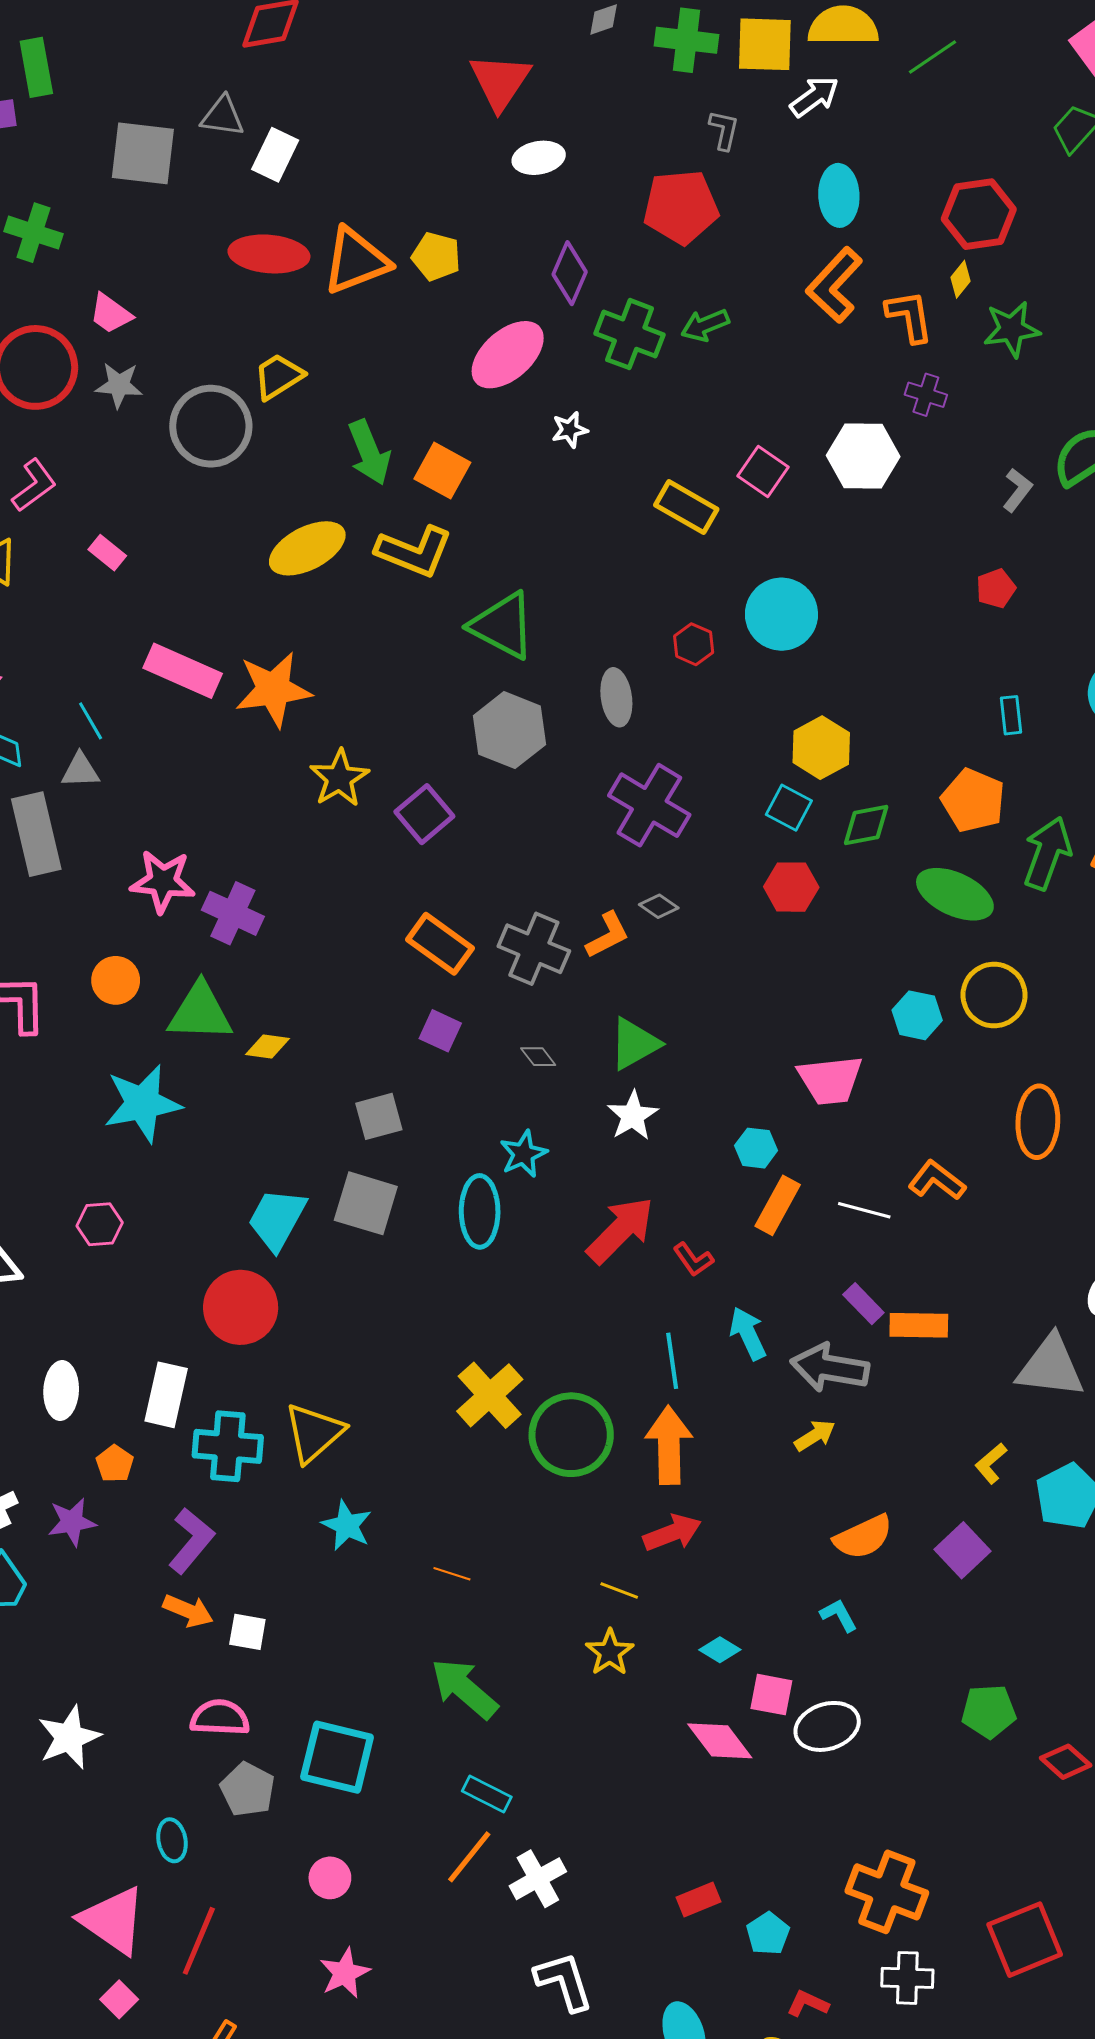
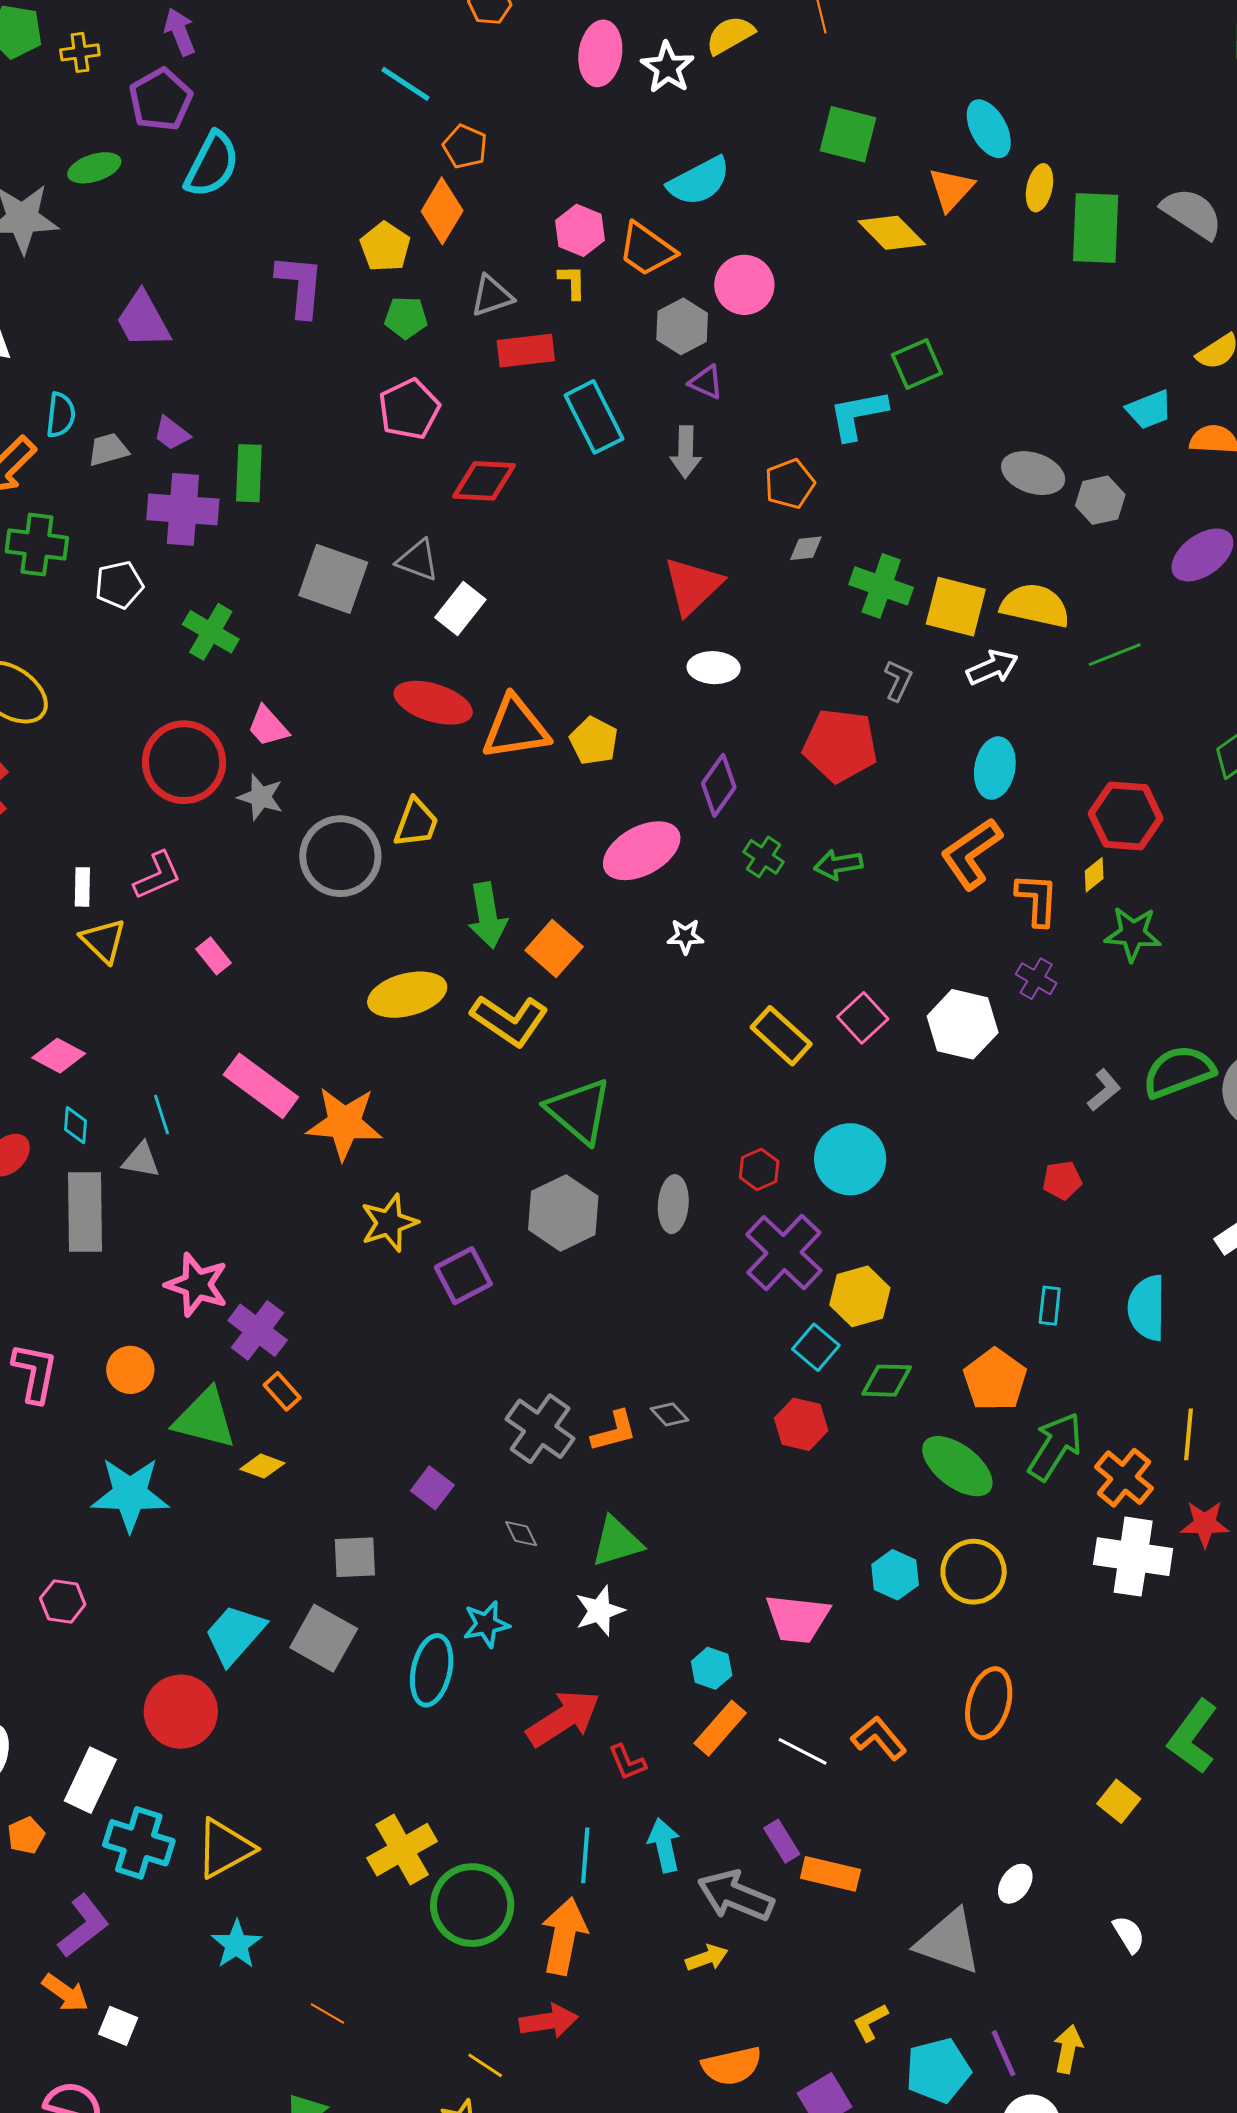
green cross: (630, 334) -> (764, 857), size x0.6
yellow trapezoid: (278, 376) -> (416, 823), turned 130
purple cross: (649, 805) -> (784, 1253), moved
orange rectangle: (440, 944) -> (282, 1391), moved, size x0.6

